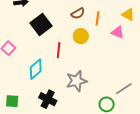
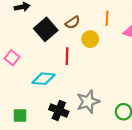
brown semicircle: (78, 13) -> (73, 22), moved
cyan diamond: (36, 69) -> (43, 79), turned 50
gray star: (76, 81) -> (88, 102), moved

